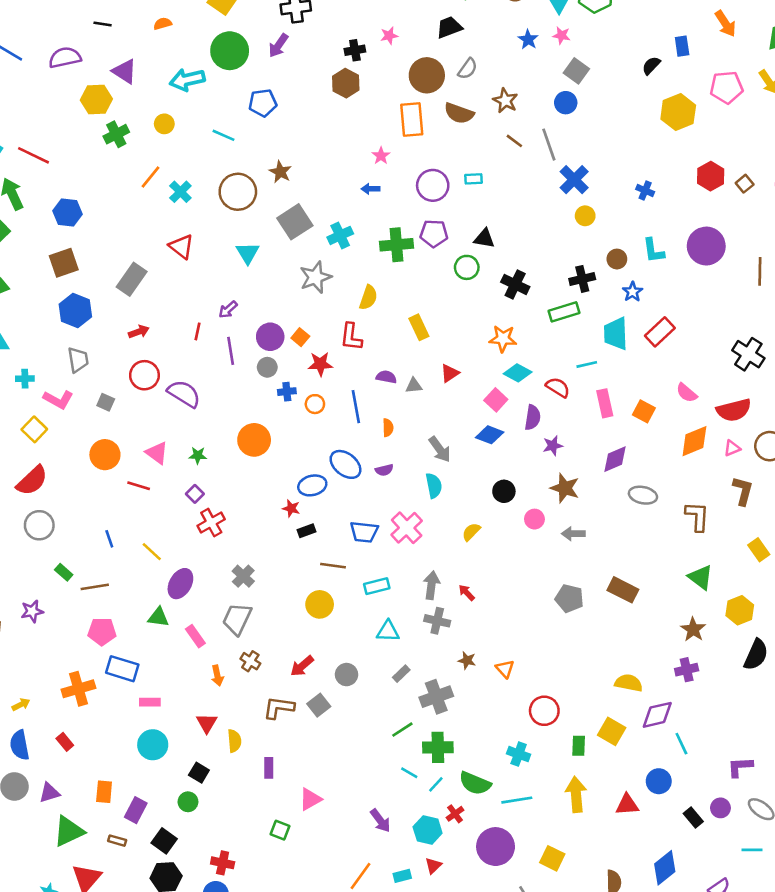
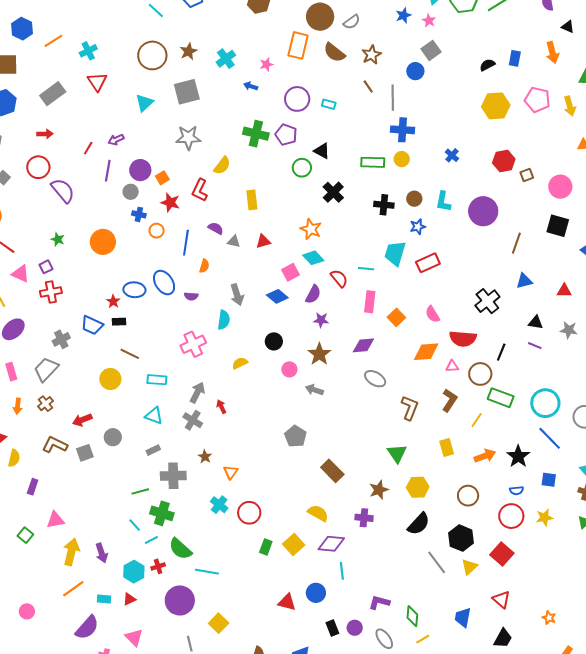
orange line: (151, 177) -> (53, 41), moved
blue cross: (574, 180) -> (403, 130), turned 30
cyan cross: (180, 192) -> (88, 51), moved
cyan cross: (340, 235) -> (226, 59), moved, turned -30
green rectangle: (564, 312) -> (373, 162), moved
pink triangle: (157, 453) -> (21, 274), moved, turned -30
blue trapezoid: (364, 532) -> (92, 325), moved
brown rectangle: (623, 590) -> (332, 471), moved
cyan cross: (519, 754) -> (219, 505), moved
yellow arrow: (576, 794) -> (71, 552), moved

